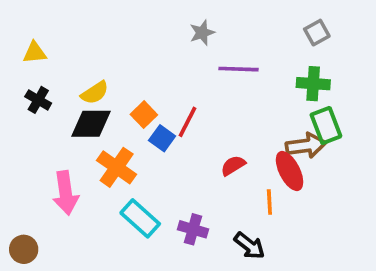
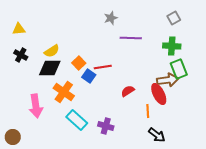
red line: (188, 122) -> (103, 67), turned 54
black arrow: (249, 246) -> (157, 135), moved

